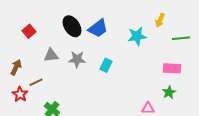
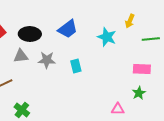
black ellipse: (72, 26) -> (30, 34), moved, turned -55
cyan star: (137, 36) -> (107, 37), turned 30
cyan rectangle: (106, 65) -> (76, 66), turned -40

